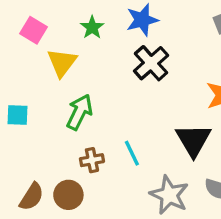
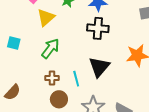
black cross: (151, 63) -> (98, 28), turned 35
black triangle: (193, 140) -> (99, 67), moved
brown circle: (68, 195) -> (59, 99), moved

